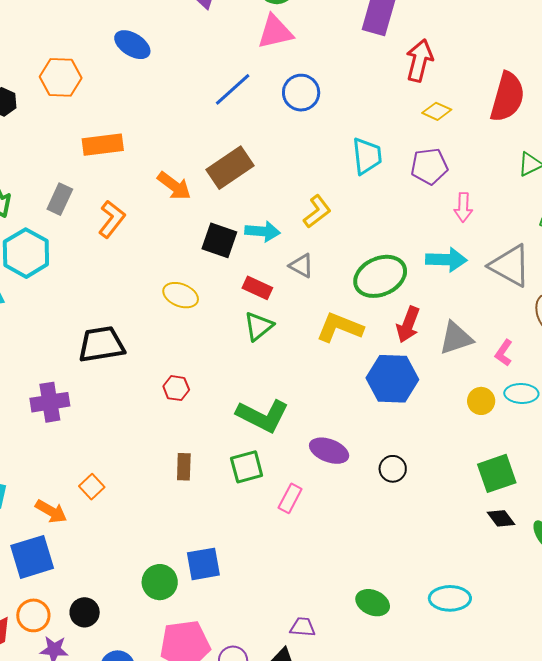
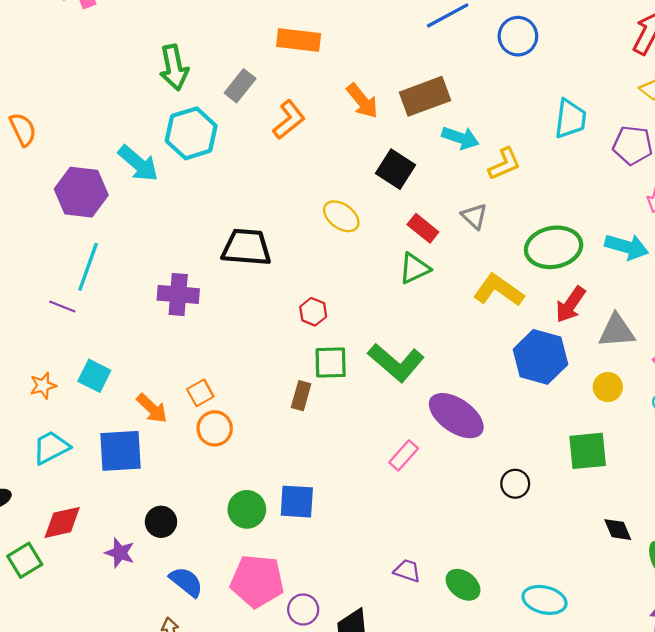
cyan arrow: (263, 231) -> (460, 138), moved
yellow circle: (481, 401) -> (608, 387), moved
purple ellipse: (329, 451) -> (456, 416), size x1.4
green square: (247, 467) -> (331, 363), moved
black circle: (393, 469) -> (515, 484), moved
green square: (497, 473) -> (588, 451), moved
orange circle: (33, 615) -> (215, 428), moved
purple trapezoid: (303, 627) -> (407, 571), moved

